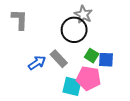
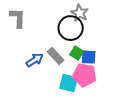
green square: (92, 56) -> (77, 53), moved
blue square: (106, 60) -> (89, 57), moved

